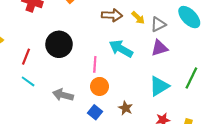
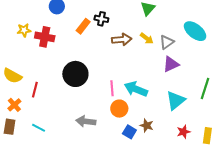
cyan arrow: (121, 49) -> (136, 89), moved
red line: (26, 57) -> (35, 90), moved
cyan line: (28, 81) -> (39, 128), moved
blue square: (95, 112) -> (129, 132), moved

